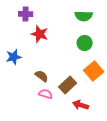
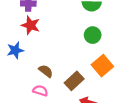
red star: (40, 34) -> (31, 25), moved
pink semicircle: (46, 94) -> (40, 91), moved

